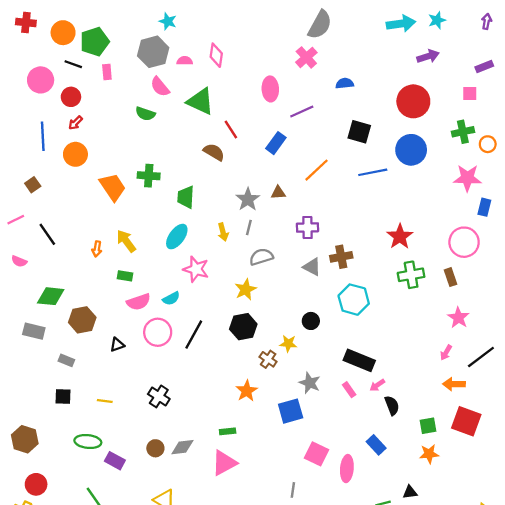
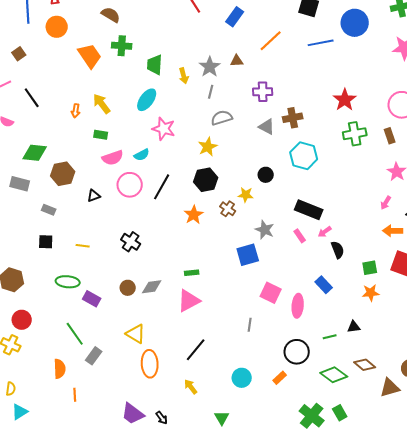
brown semicircle: (214, 152) -> (111, 15), moved
yellow arrow: (223, 232) -> (184, 76), moved
orange star: (247, 391) -> (194, 215), moved

